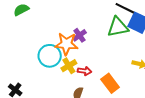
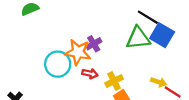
yellow cross: (69, 66) -> (114, 81), moved
red arrow: (85, 71) -> (90, 74), moved

